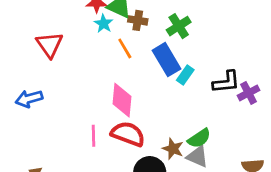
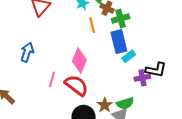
green cross: (179, 26) -> (121, 19), moved
purple cross: (249, 93) -> (142, 78), moved
blue arrow: (29, 99) -> (27, 52), moved, turned 108

